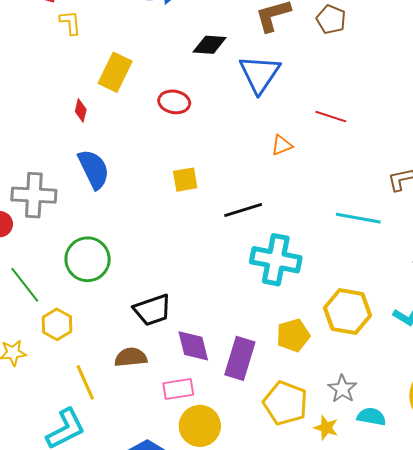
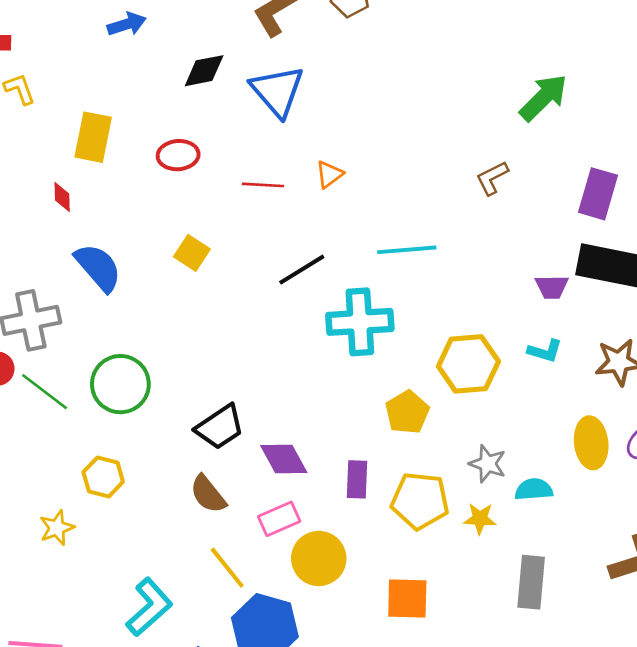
red line: (331, 117) -> (263, 185), moved
yellow square: (185, 180) -> (192, 253), moved, turned -32
cyan line: (358, 218) -> (407, 250), moved
green line: (25, 285) -> (45, 392), moved
brown semicircle: (131, 357) -> (208, 494), turned -108
purple rectangle: (240, 358) -> (357, 479), moved, size x0.7
yellow line: (85, 382) -> (227, 568), moved

